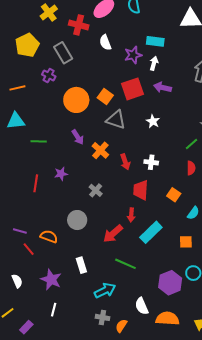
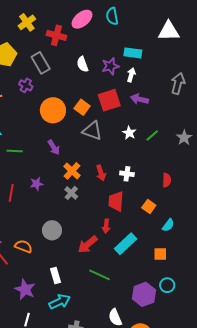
white semicircle: (105, 42) -> (83, 64), moved
green line: (192, 144) -> (152, 136), moved
orange cross: (100, 150) -> (72, 171), moved
gray cross: (96, 190) -> (71, 193), moved
cyan arrow: (105, 290) -> (60, 302), moved

